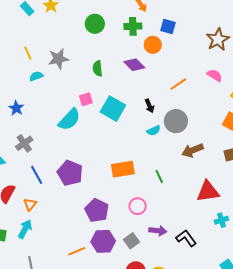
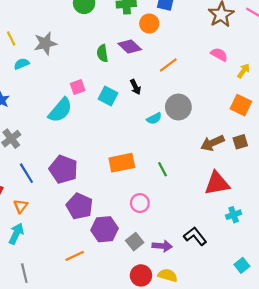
green semicircle: (98, 68) -> (102, 53), moved
orange line: (178, 84) -> (168, 65), moved
black arrow: (150, 106) -> (135, 87), moved
cyan square: (113, 109) -> (108, 96), size x0.7
brown arrow: (193, 150) -> (212, 143), moved
purple pentagon: (97, 210) -> (80, 206), moved
purple arrow: (158, 231) -> (162, 246), moved
purple hexagon: (103, 241) -> (104, 229), moved

